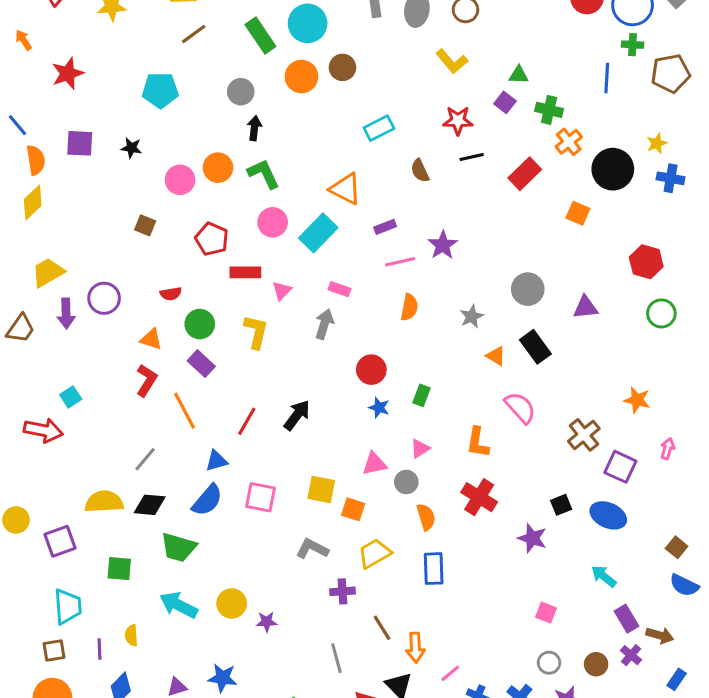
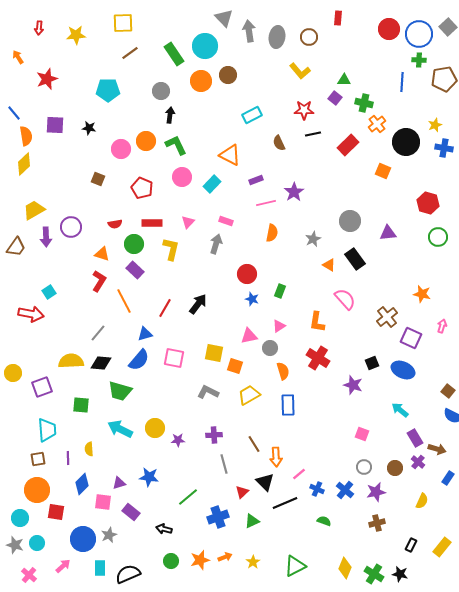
cyan rectangle: (318, 233) -> (212, 184), size x0.7
red rectangle: (245, 272) -> (152, 223), moved
purple cross: (342, 591) -> (214, 435), moved

